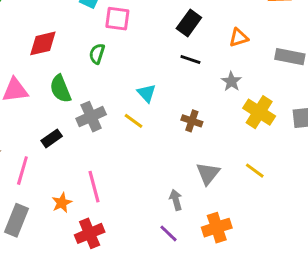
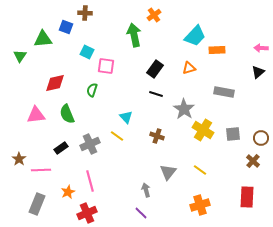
orange triangle: (239, 38) -> (189, 68), moved
gray star: (231, 81) -> (184, 109), size x1.5
gray cross: (91, 117) -> (90, 144), moved
pink line: (22, 171) -> (41, 170), turned 72
orange cross: (217, 228) -> (200, 205), moved

